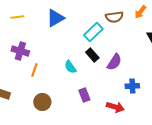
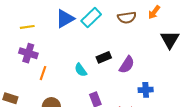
yellow line: (17, 17) -> (27, 27), moved
cyan rectangle: (93, 32) -> (91, 18), moved
black rectangle: (92, 55) -> (104, 57), turned -72

